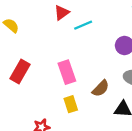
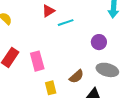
pink rectangle: (67, 72) -> (37, 61), moved

